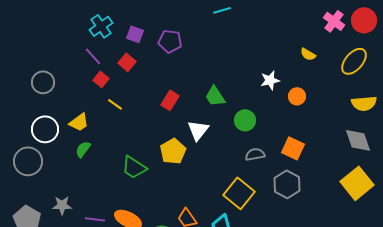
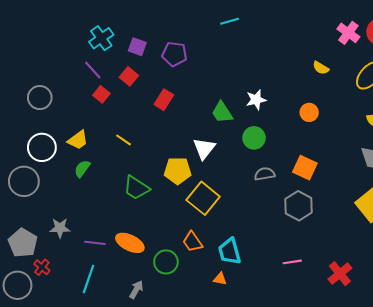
white star: (270, 80) -> (256, 100), moved
red rectangle: (170, 100) -> (164, 100), moved
yellow line: (115, 104) -> (124, 140), moved
yellow pentagon: (173, 151) -> (178, 171), turned 30
yellow square: (239, 193) -> (203, 198), moved

